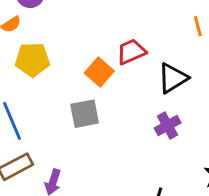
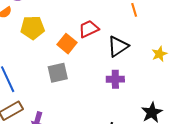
yellow pentagon: (32, 60) -> (33, 28), moved
purple cross: (168, 126) -> (115, 79), turned 30

